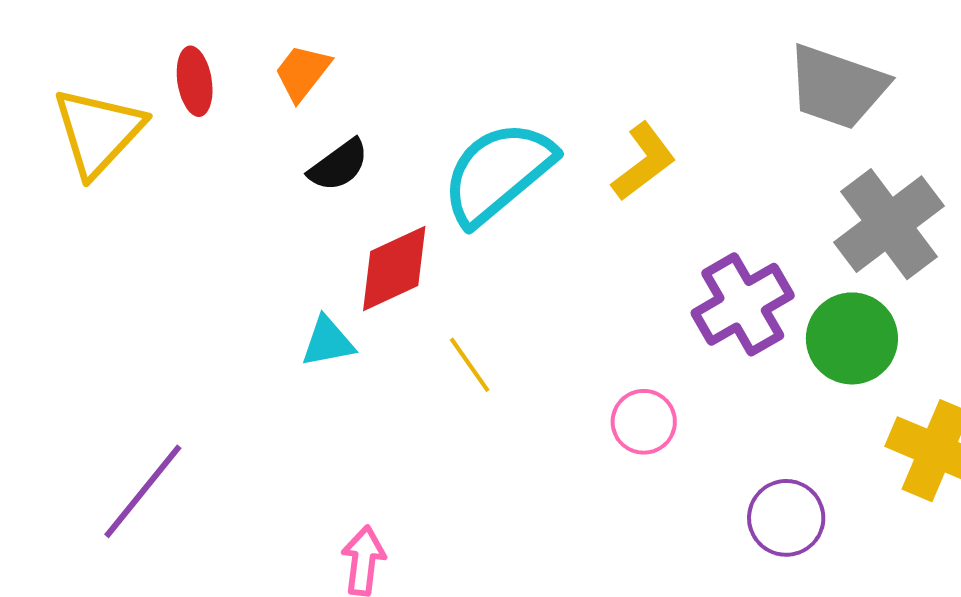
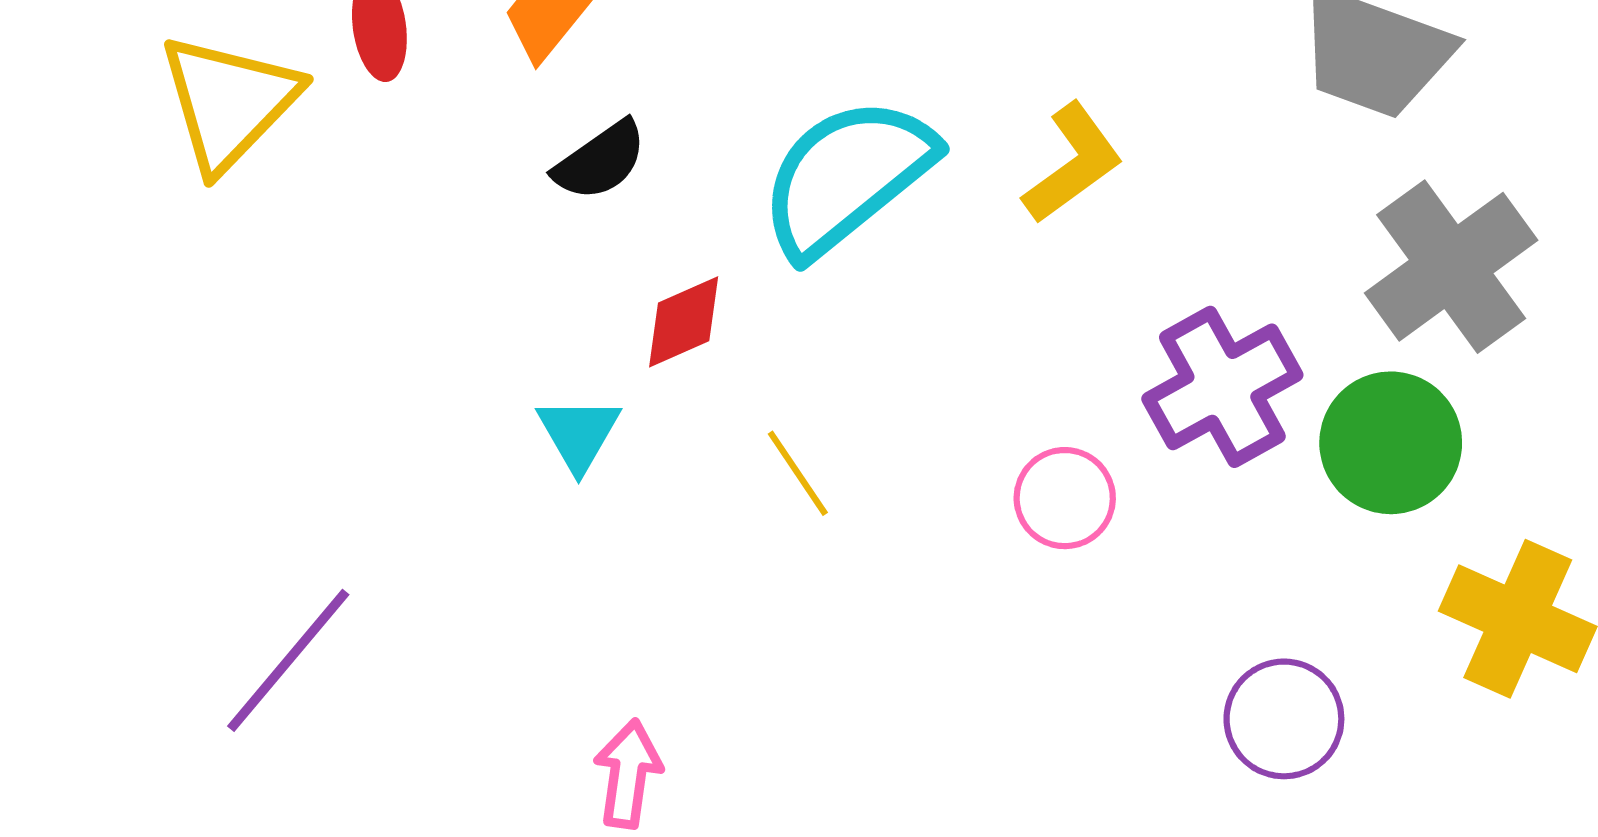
red diamond: (394, 268) -> (684, 322), size x0.7
cyan triangle: (328, 342) -> (579, 434), turned -50
pink circle: (644, 422) -> (1065, 498), moved

